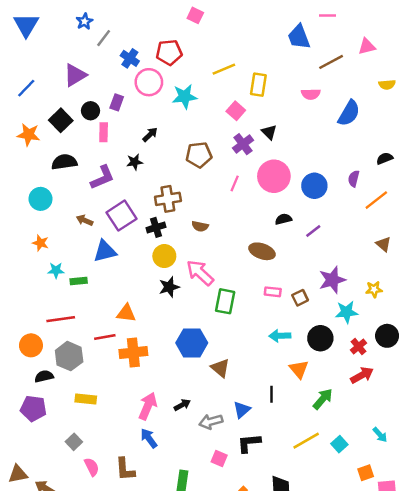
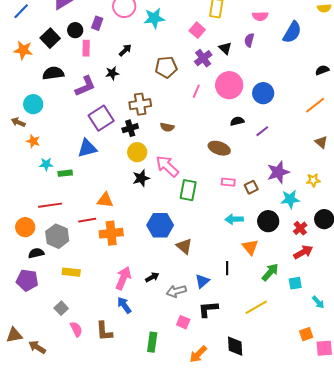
purple semicircle: (354, 179) -> (249, 40), moved
brown arrow: (85, 220) -> (18, 122), moved
cyan square: (339, 444) -> (295, 283), moved, turned 32

